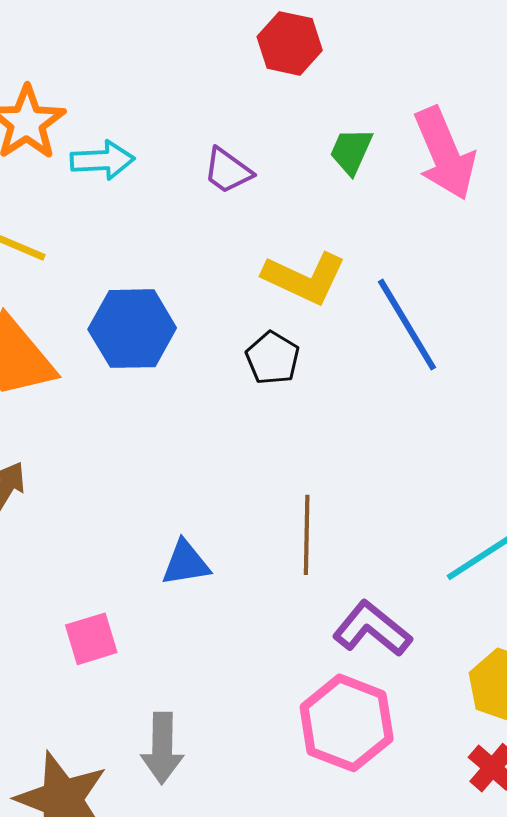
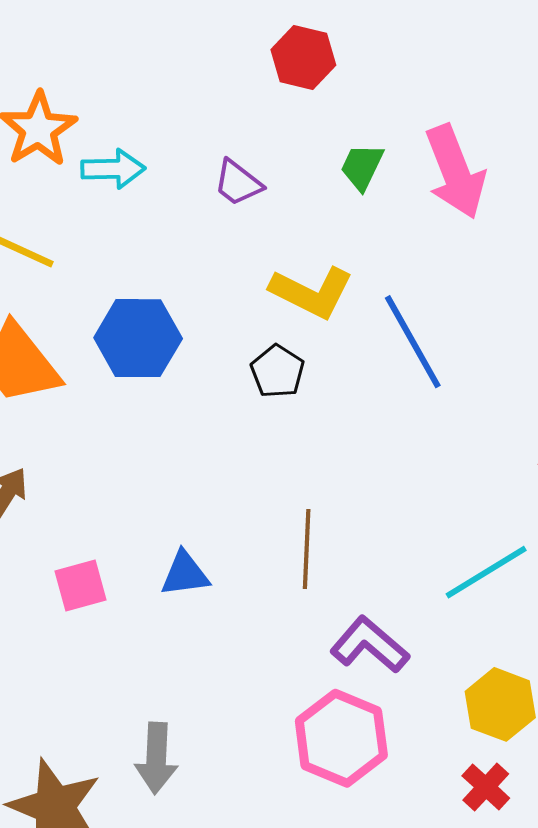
pink square: (91, 639) -> (80, 586), moved

